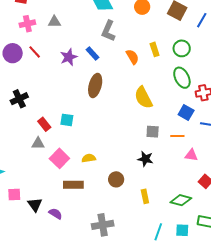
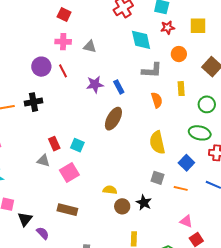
gray L-shape: (108, 31) -> (152, 70), moved, turned -125
yellow rectangle: (155, 49) -> (181, 89), moved
green ellipse: (182, 78) -> (200, 133), turned -65
black cross: (19, 99) -> (33, 102), moved
blue square: (186, 112) -> (186, 163), moved
pink triangle: (191, 155) -> (186, 221), moved
pink square: (59, 158) -> (69, 172), moved
yellow semicircle: (89, 158) -> (110, 190), moved
brown circle: (116, 179) -> (122, 206), moved

